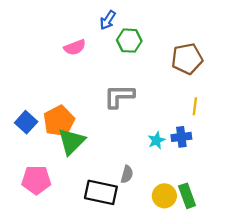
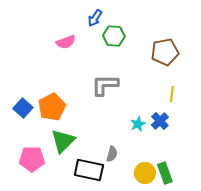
blue cross: (181, 137) -> (160, 121), turned -36
green triangle: (71, 141) -> (63, 141), moved

